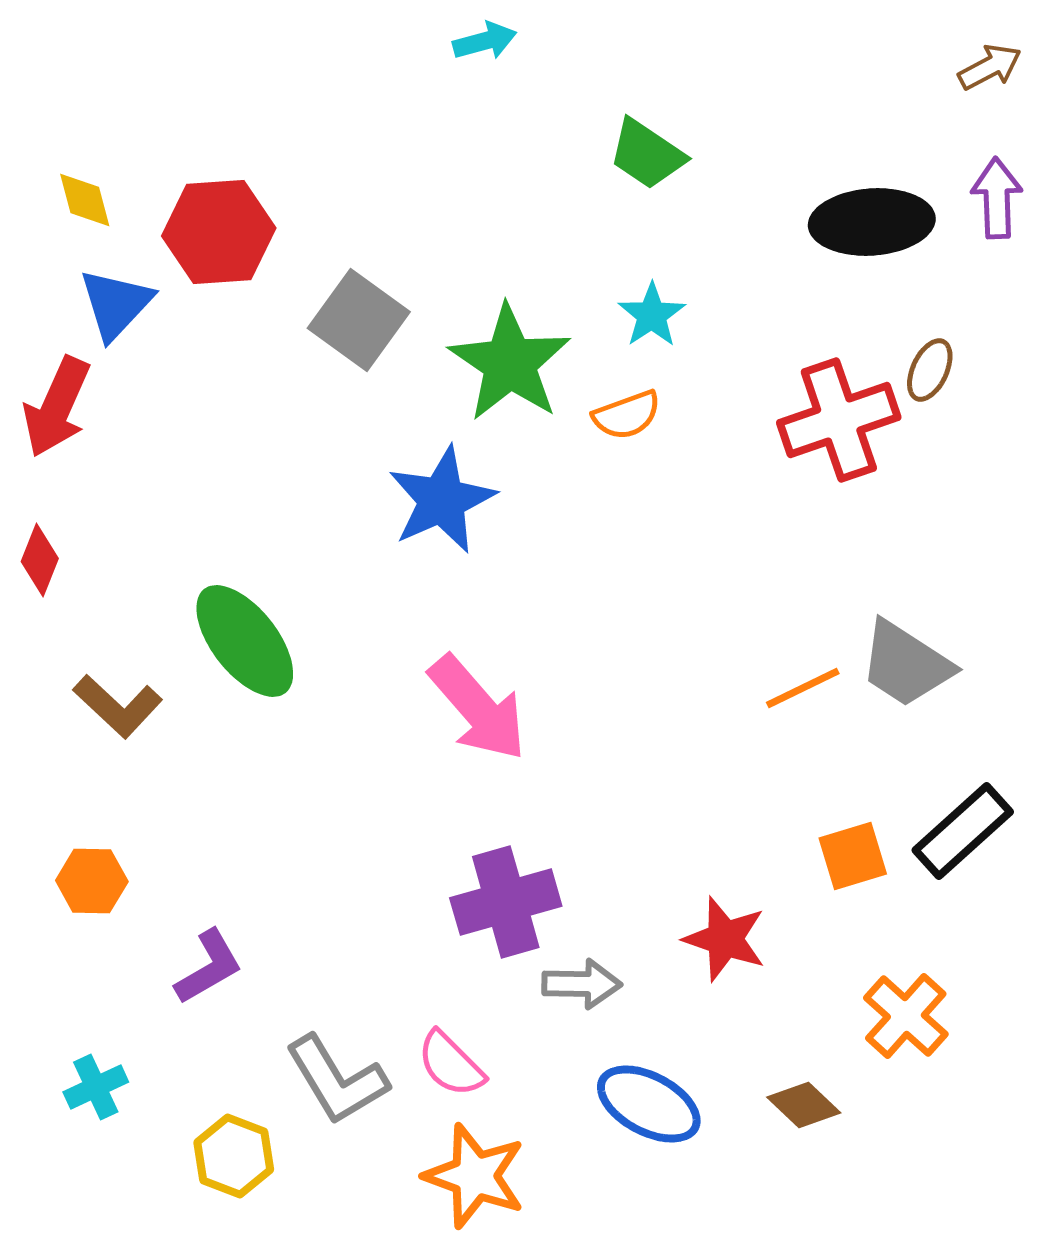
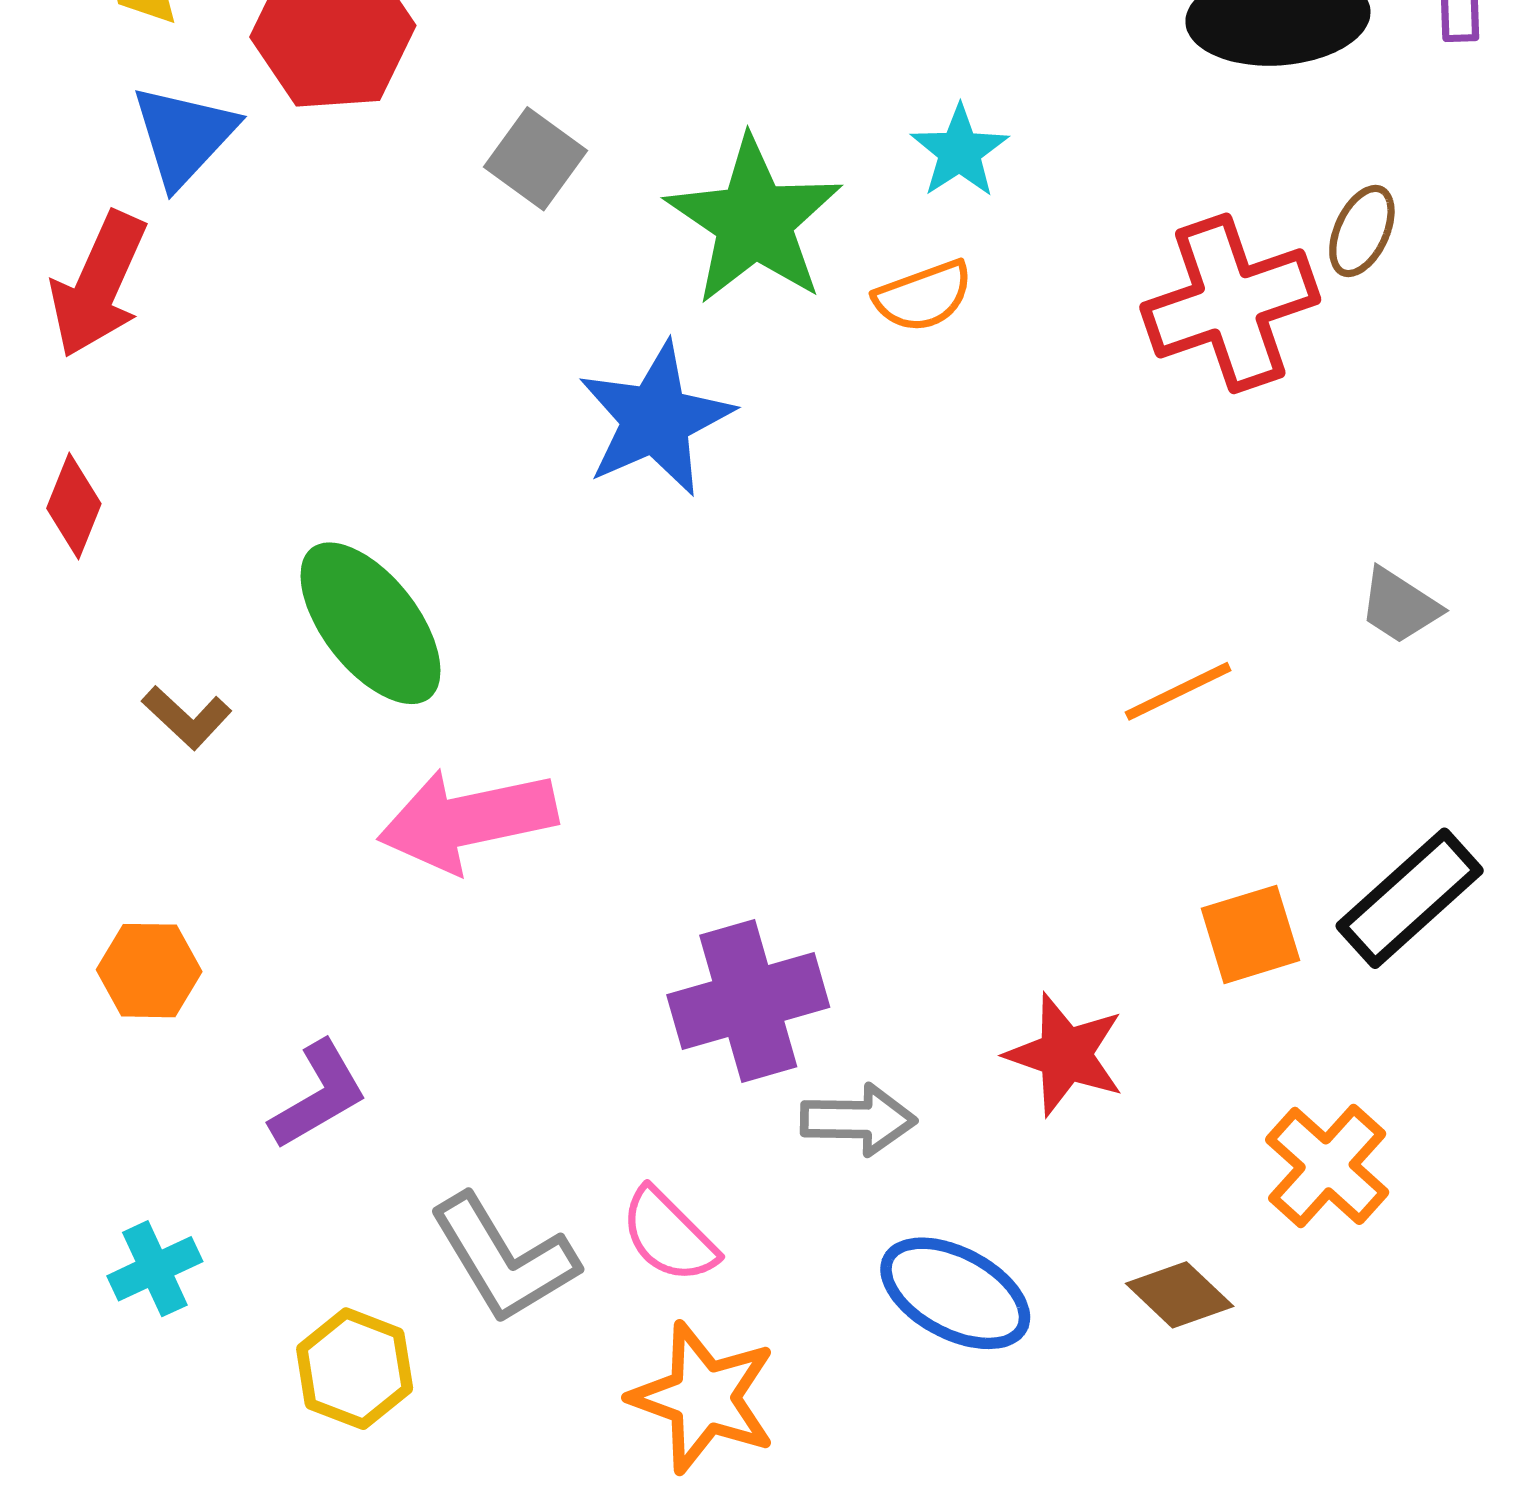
gray square: (359, 320) -> (535, 159), size x0.7
gray trapezoid: (906, 664) -> (1400, 606), moved, size x0.6
brown L-shape: (118, 706) -> (187, 717), size x0.7
pink arrow: (478, 708) -> (467, 820), moved, turned 119

